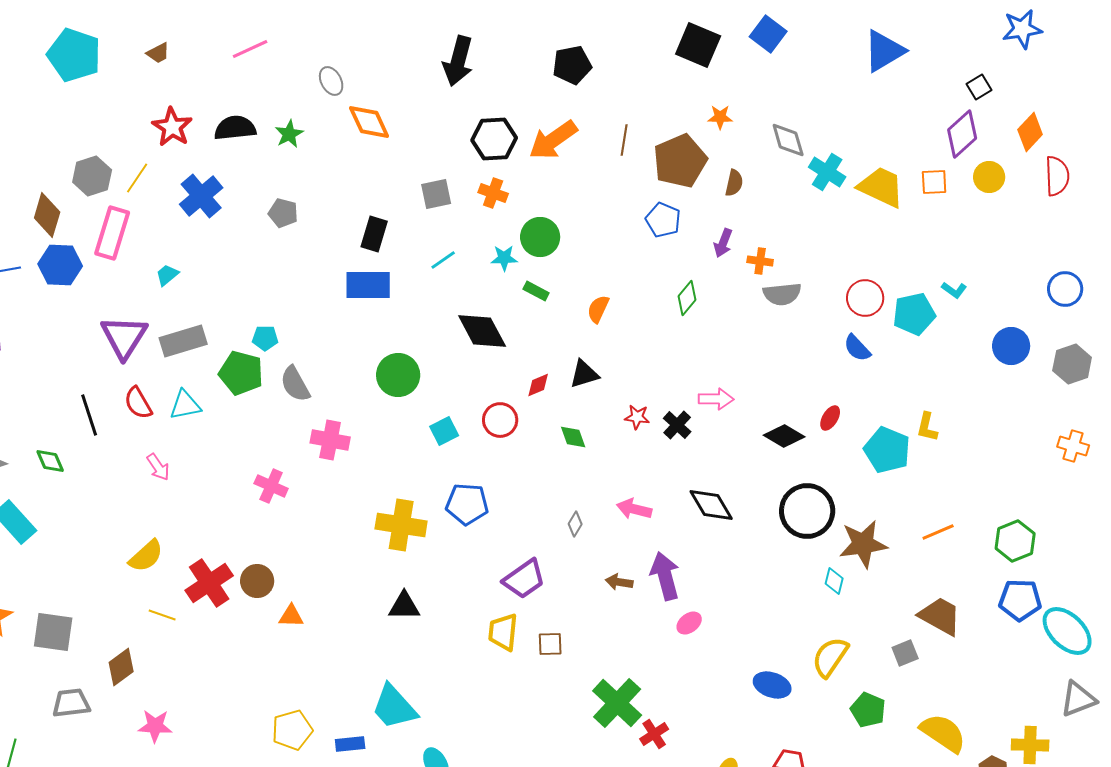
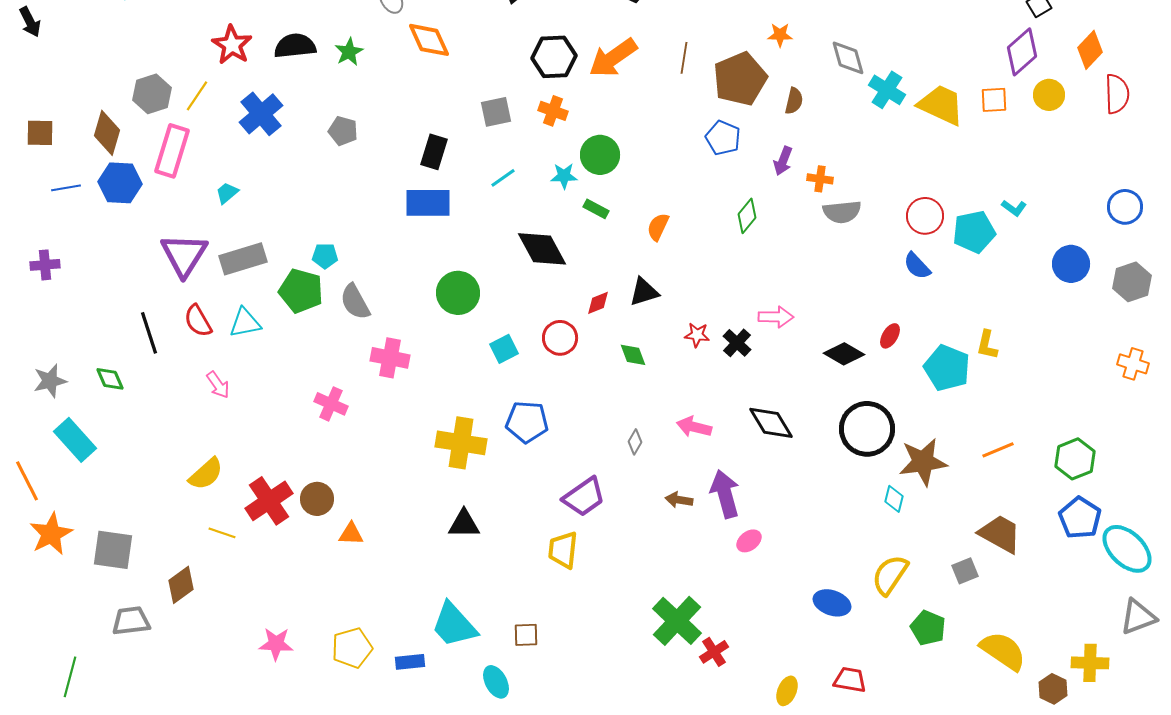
blue pentagon: (1020, 600) -> (1080, 518), turned 30
brown square: (550, 644) -> (526, 635), moved
pink star: (155, 726) -> (276, 644), moved

